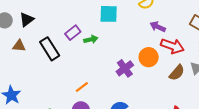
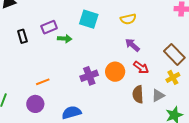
red arrow: (172, 46) -> (141, 68), size x0.7
black rectangle: (50, 49) -> (22, 36), size x0.6
brown semicircle: (177, 73) -> (138, 94), turned 120

